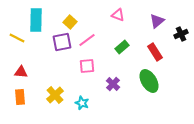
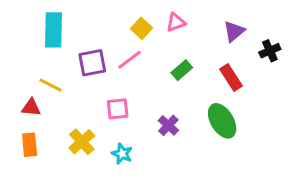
pink triangle: (118, 15) -> (176, 22), turned -40
yellow square: (70, 22) -> (142, 28), moved
yellow line: (17, 38) -> (50, 85), moved
pink square: (87, 66) -> (118, 109), moved

